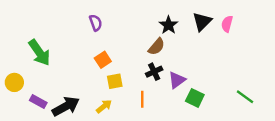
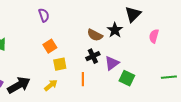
pink semicircle: (227, 24) -> (154, 36), moved
black star: (168, 25) -> (115, 30), moved
brown semicircle: (157, 47) -> (95, 35), turned 77
green line: (245, 97) -> (169, 77), turned -42

